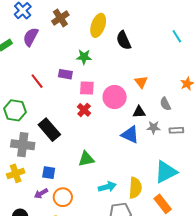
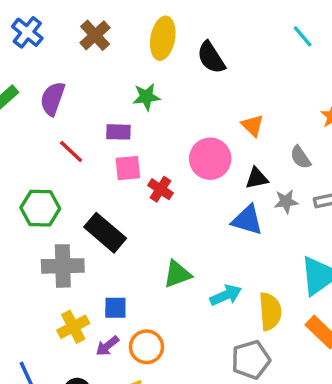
purple semicircle: (31, 37) -> (53, 99), moved
pink square: (87, 88) -> (128, 168), moved
yellow cross: (16, 173) -> (73, 327), moved
cyan arrow: (107, 187) -> (226, 295), moved

